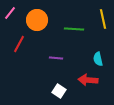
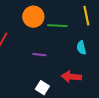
orange circle: (37, 20) -> (33, 17), moved
cyan semicircle: (98, 59) -> (81, 48), moved

